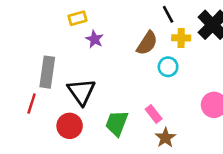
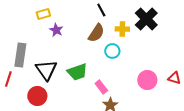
black line: (168, 14) -> (101, 10), moved
green trapezoid: (117, 123) -> (77, 72), moved, turned -130

